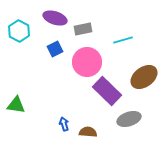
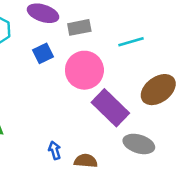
gray ellipse: (129, 119) -> (139, 144), turned 35

